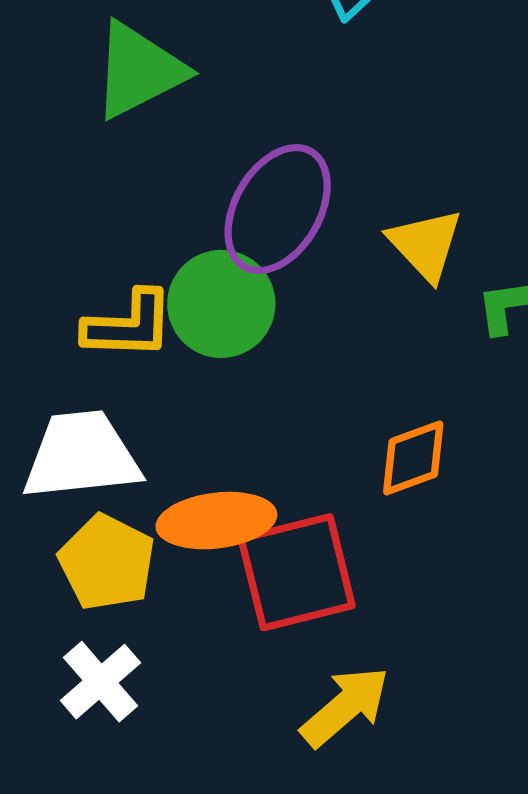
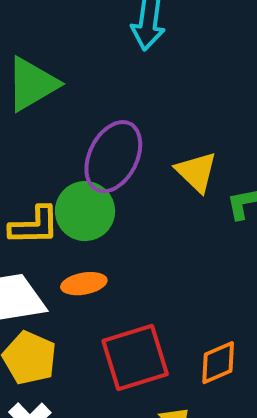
orange diamond: (413, 458) -> (218, 363), moved
orange ellipse: (216, 521) -> (84, 284), moved, size x0.7

